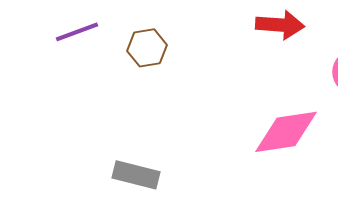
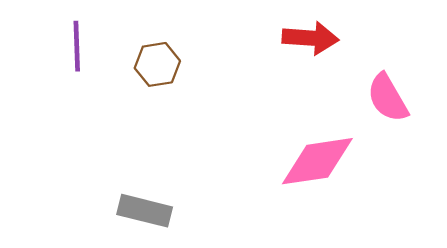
purple line: (77, 32) -> (77, 46), turned -72

